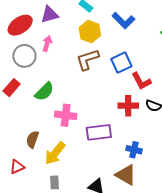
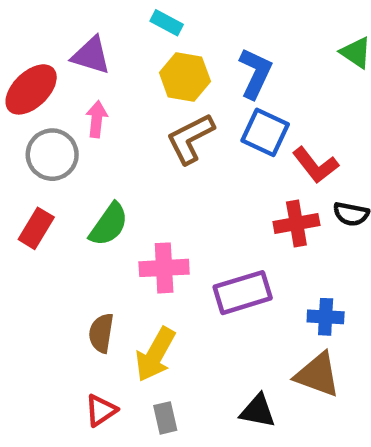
purple triangle: (50, 15) -> (91, 55), turned 42
blue L-shape: (123, 21) -> (255, 73), moved, turned -100
blue square: (121, 63) -> (265, 132), turned -30
red triangle: (17, 167) -> (101, 410), moved

